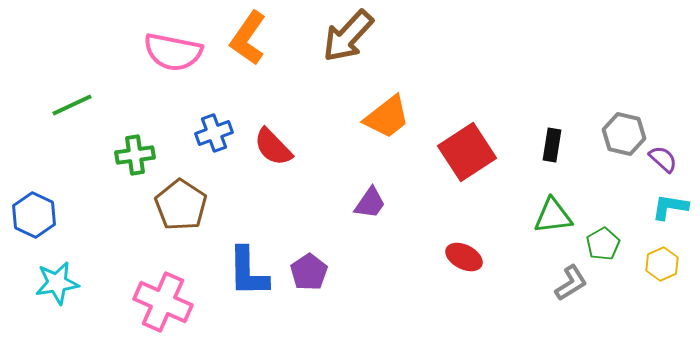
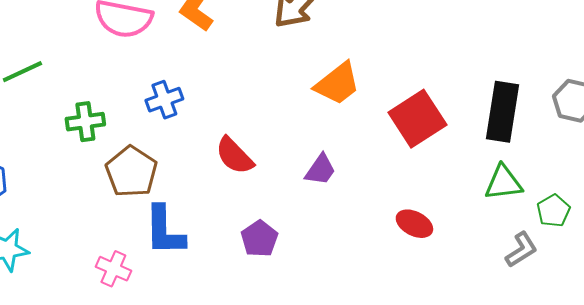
black rectangle: (552, 145) -> (502, 112), size x1.8
red semicircle: (273, 147) -> (234, 156), moved
blue L-shape: (248, 272) -> (164, 231), moved
pink cross: (163, 302) -> (113, 269), size x0.6

